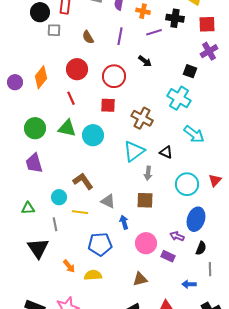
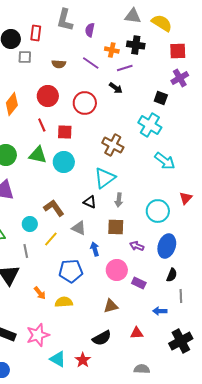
orange cross: (143, 11) -> (112, 50), moved
black cross: (175, 18) -> (136, 45), moved
purple line: (154, 32) -> (125, 68), moved
purple line: (120, 36) -> (91, 63), turned -66
brown semicircle: (88, 37) -> (59, 64), turned -56
red square: (108, 105) -> (65, 132), moved
black triangle: (166, 152) -> (90, 202), moved
red triangle: (215, 180) -> (186, 198), moved
yellow line: (80, 212) -> (51, 239), turned -56
purple arrow: (177, 236) -> (137, 246), moved

